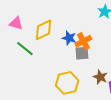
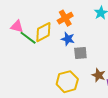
orange cross: (83, 41) -> (65, 18), moved
green line: (25, 49) -> (28, 38), moved

